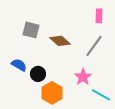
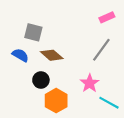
pink rectangle: (99, 16) -> (107, 17), turned 64
brown diamond: (60, 41) -> (52, 55), moved
blue semicircle: (19, 65) -> (20, 55), moved

